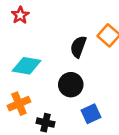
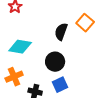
blue square: (91, 114) -> (60, 85), moved

